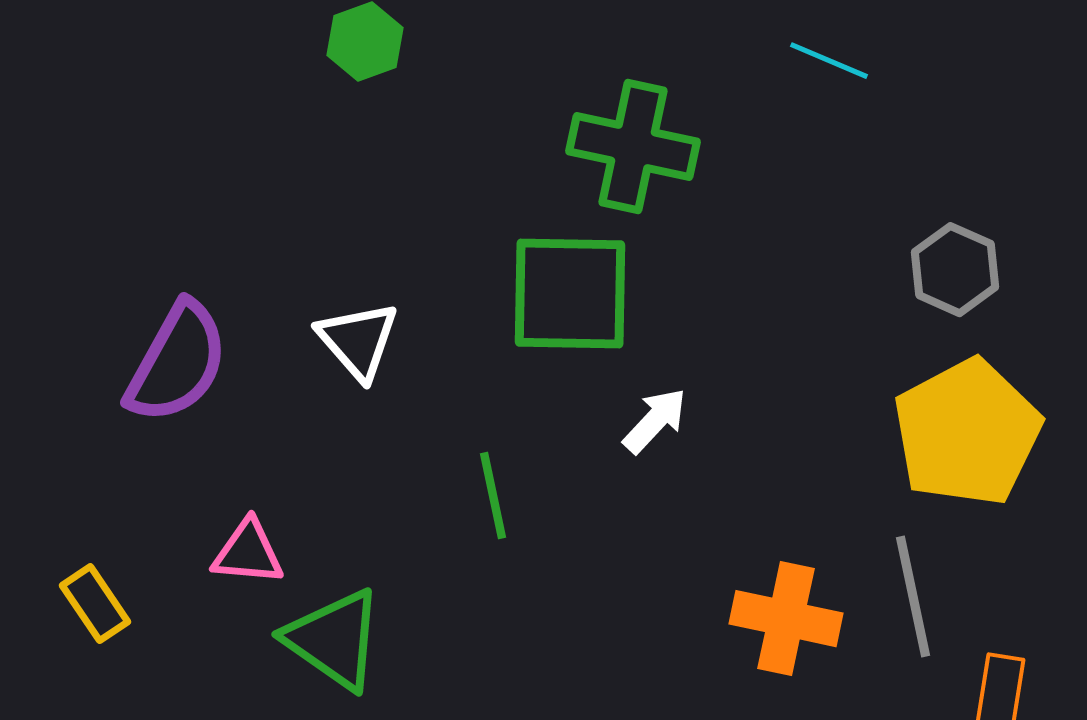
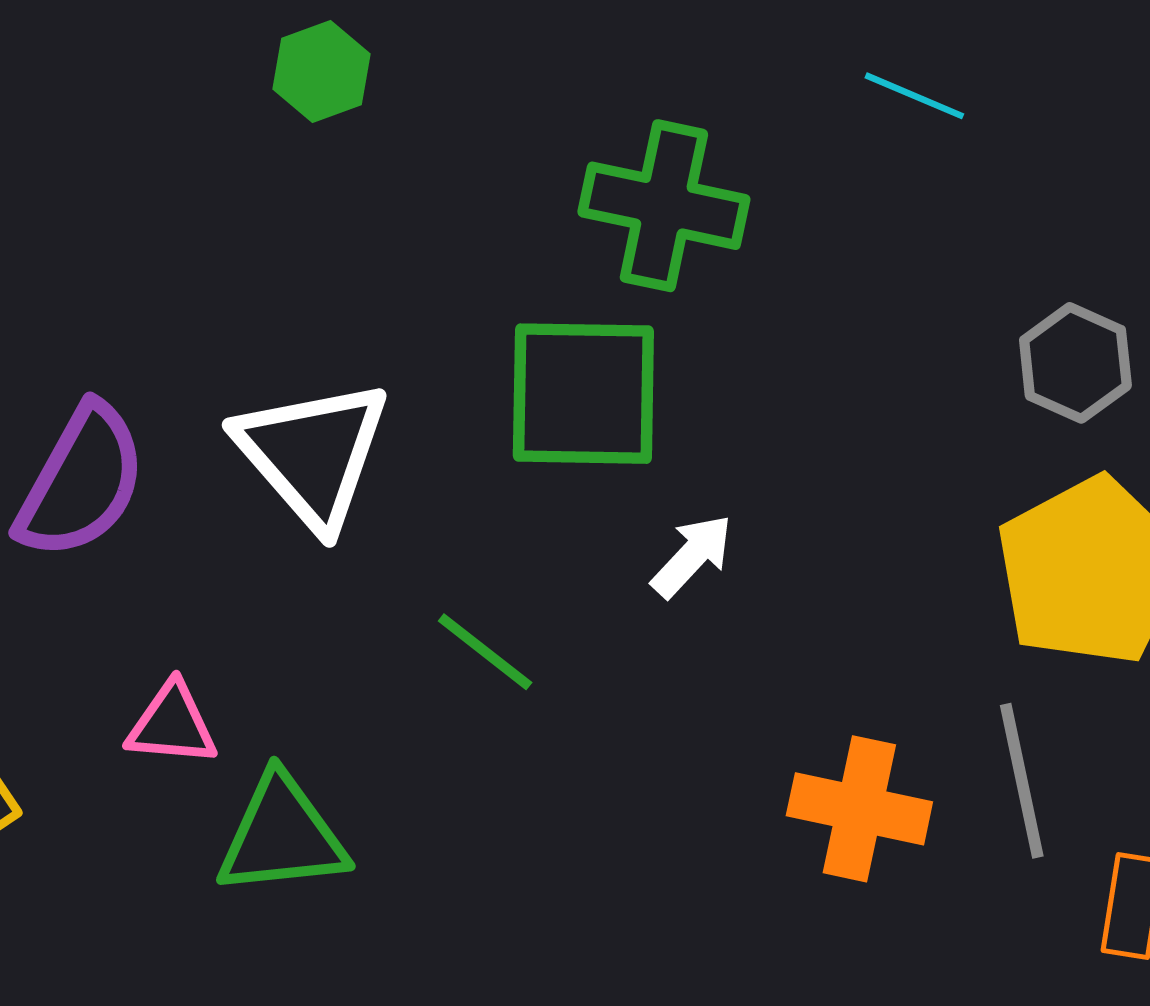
white triangle: (358, 341) -> (313, 454), size x1.5
green line: (493, 496) -> (485, 652), turned -40
green triangle: (334, 640) -> (282, 836), turned -41

